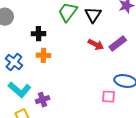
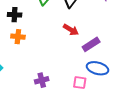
purple rectangle: (118, 44) -> (91, 44), moved
purple cross: (43, 100) -> (42, 80), moved

